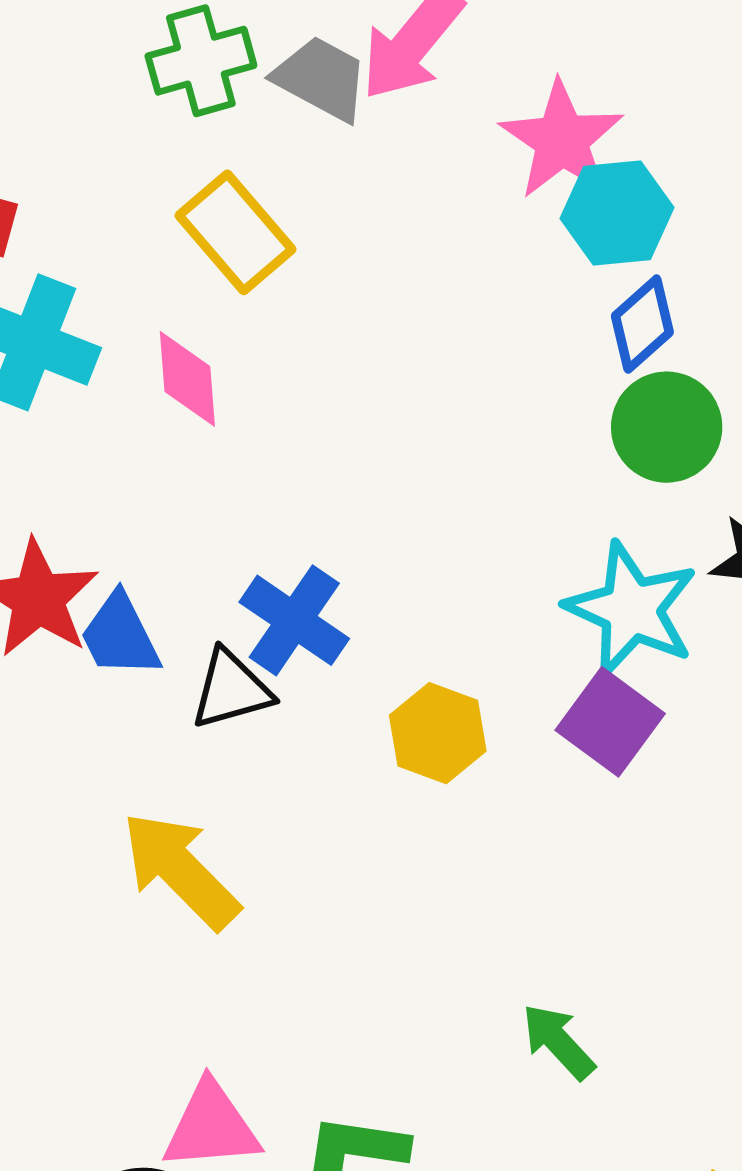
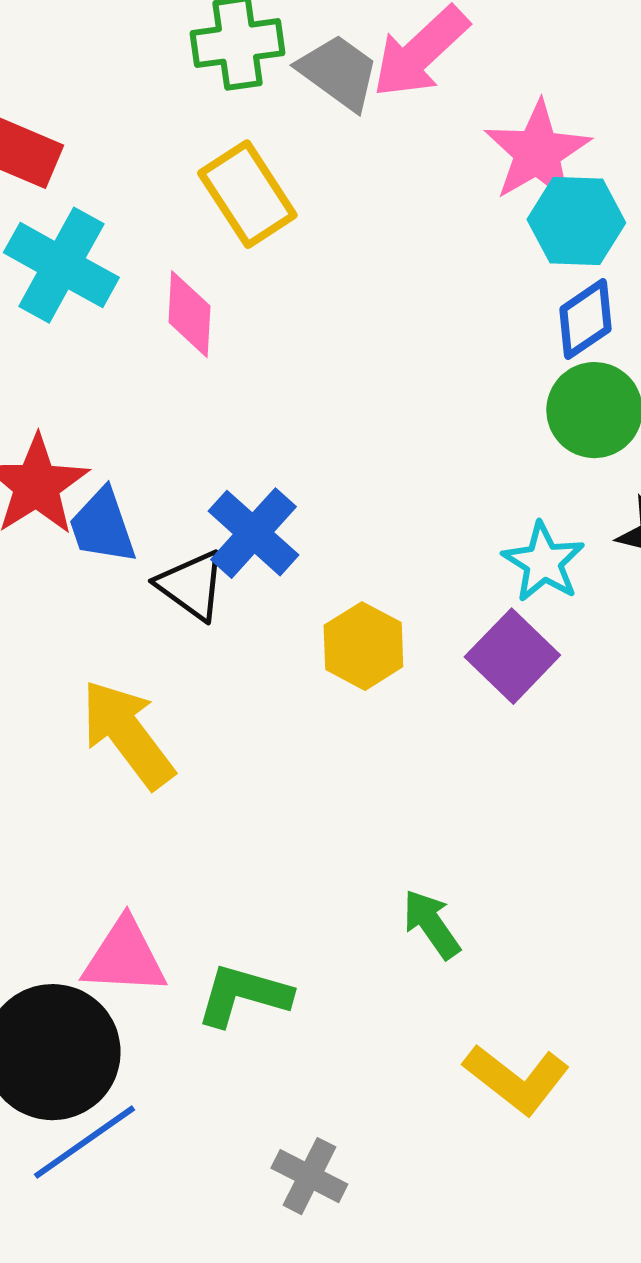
cyan star: (631, 609) -> (543, 562), size x0.7
black triangle: (231, 689) -> (191, 585), turned 44

